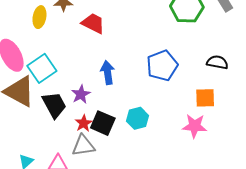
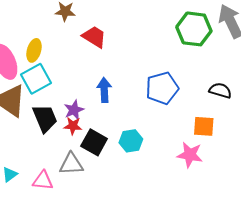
yellow ellipse: (39, 17) -> (34, 50), moved
red star: (84, 123) -> (73, 126), moved, turned 30

